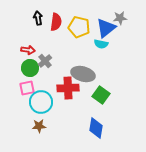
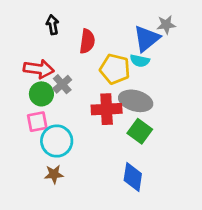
red semicircle: (56, 22) -> (87, 41), moved
yellow pentagon: (79, 27) -> (115, 69), moved
red arrow: (28, 50) -> (39, 69), size x1.5
gray ellipse: (83, 74) -> (136, 101), moved
red cross: (68, 88) -> (107, 109), moved

